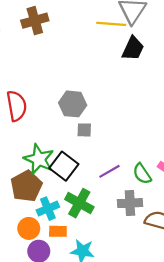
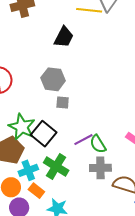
black trapezoid: (133, 49) -> (64, 37), moved
green semicircle: (142, 174) -> (98, 144), moved
orange rectangle: (58, 231) -> (36, 191), turned 35

